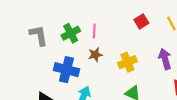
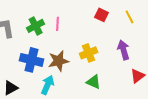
red square: (141, 21) -> (102, 15), turned -32
brown star: (95, 55) -> (59, 61), moved, size x1.5

